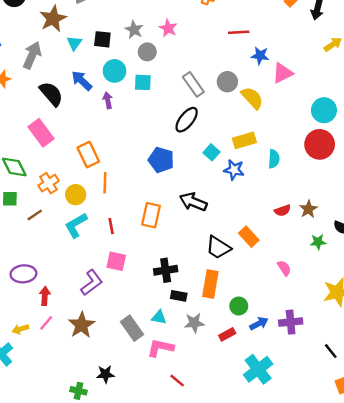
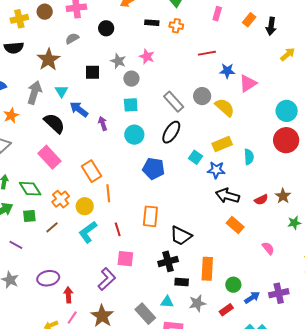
cyan triangle: (74, 43) -> (61, 91), moved
cyan circle: (114, 71) -> (134, 135), moved
black arrow: (193, 202) -> (227, 196), moved
black trapezoid: (218, 247) -> (181, 236), moved

